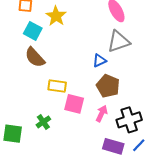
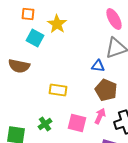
brown semicircle: (35, 57) -> (19, 66), moved, turned -35
blue triangle: (99, 61) -> (98, 66), turned 32
pink square: (74, 104) -> (77, 123), moved

